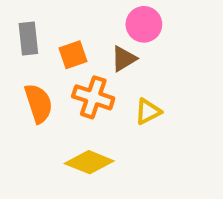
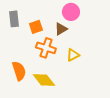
orange semicircle: (39, 103) -> (19, 71), moved
yellow diamond: (89, 162) -> (44, 80), turned 30

